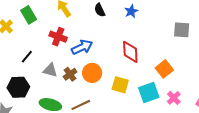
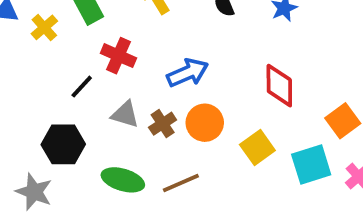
red cross: (58, 37) -> (119, 56), moved
yellow square: (120, 85) -> (257, 148), turned 36

